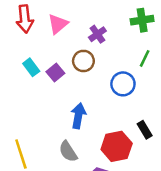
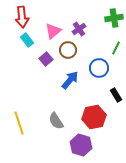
pink triangle: (58, 24) -> (53, 31), moved
cyan rectangle: (31, 67) -> (27, 40), moved
blue arrow: (78, 116) -> (70, 80), moved, turned 30
black rectangle: (145, 130) -> (116, 95), moved

